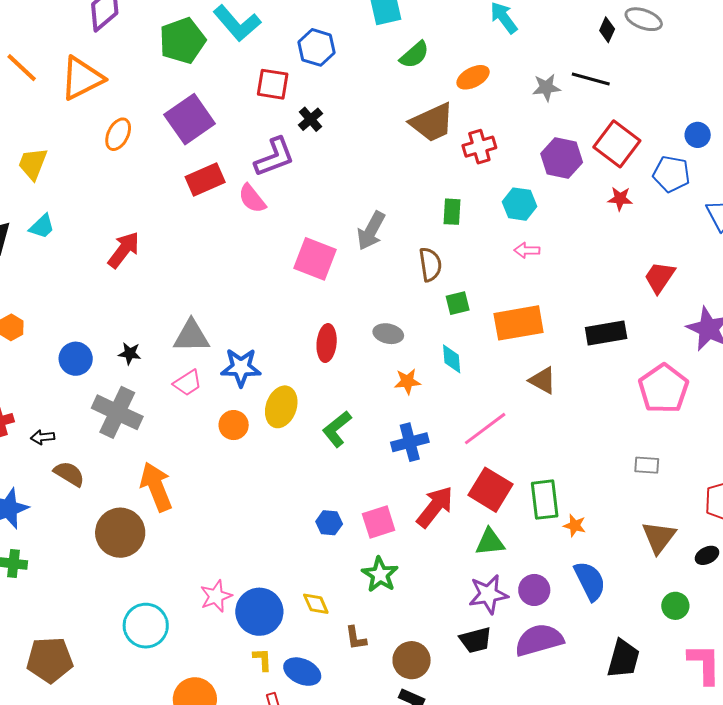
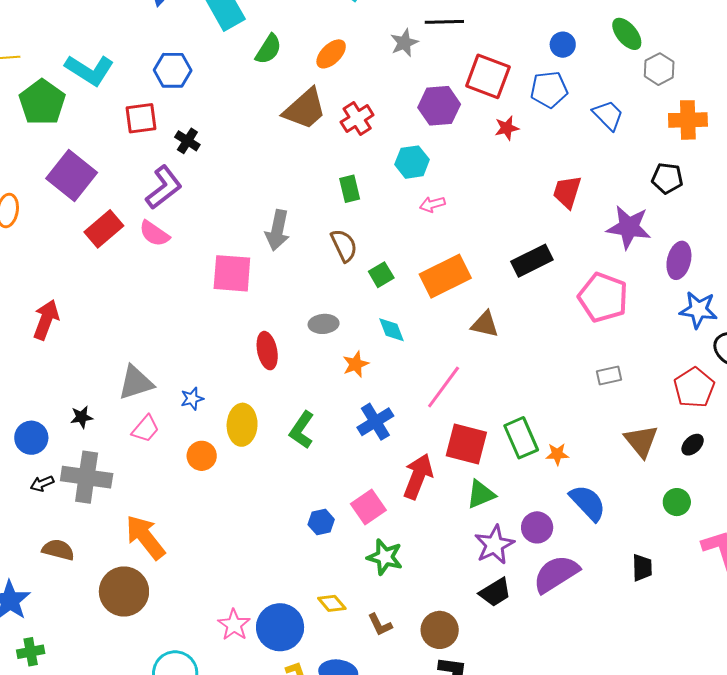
blue star: (241, 367) -> (192, 399), size x0.6
black arrow: (43, 437) -> (42, 484), moved
black trapezoid: (623, 659) -> (642, 568), size x0.7

